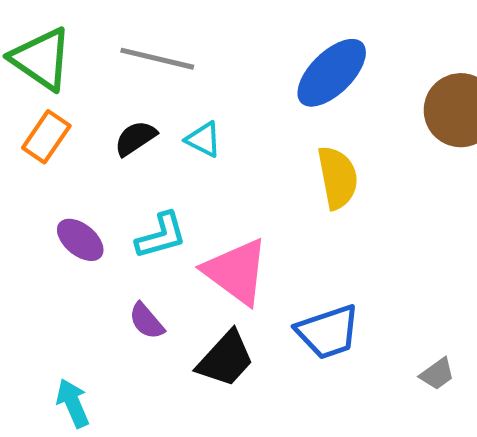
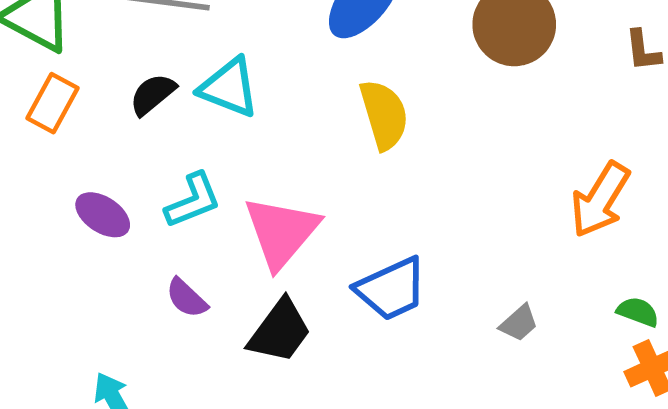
cyan triangle: (203, 139) -> (229, 88), size x1.5
pink triangle: (236, 272) -> (281, 232), turned 40

